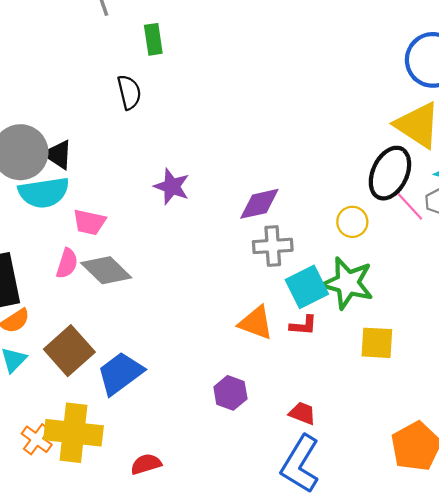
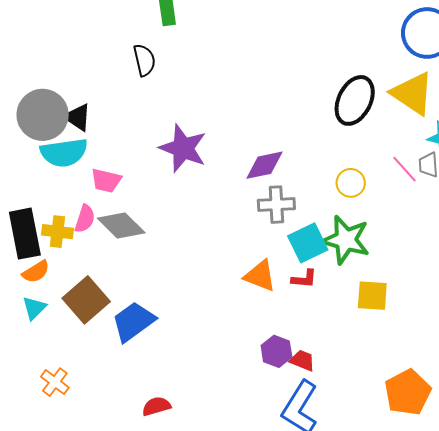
black ellipse: (390, 173) -> (355, 100), moved
purple star: (172, 187) -> (183, 148), size x1.4
purple hexagon: (230, 393) -> (276, 351), moved
yellow cross: (73, 433) -> (57, 232), moved, size x0.6

